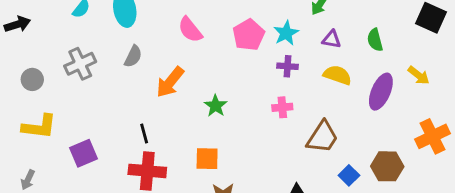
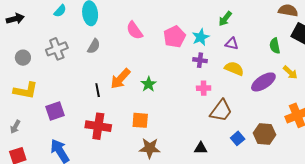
green semicircle: (375, 40) -> (275, 46), moved
orange arrow: (170, 82) -> (120, 79), moved
purple ellipse: (381, 92) -> (263, 82), turned 30
pink cross: (282, 107) -> (204, 88), moved
black line: (144, 134) -> (98, 90), moved

